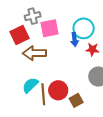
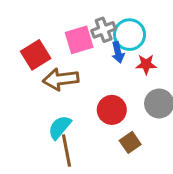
gray cross: (33, 16) -> (104, 30), moved
red circle: (58, 90) -> (112, 110), moved
brown line: (43, 94) -> (67, 151), moved

